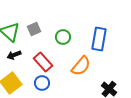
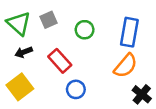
orange semicircle: (81, 66) -> (126, 66), moved
blue circle: (42, 83) -> (76, 89), moved

